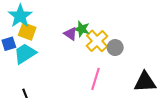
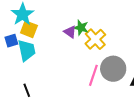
gray circle: (115, 48) -> (113, 69), moved, size x1.6
cyan trapezoid: (25, 54) -> (27, 50), turned 110

